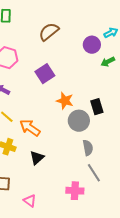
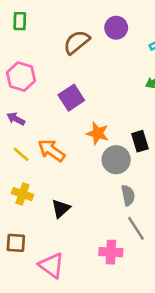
purple circle: (92, 45) -> (116, 28), moved
orange arrow: (30, 128) -> (51, 150), moved
pink triangle: (30, 201) -> (51, 265), size x1.5

